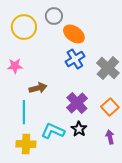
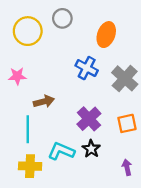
orange ellipse: (74, 34) -> (106, 35), moved, turned 75
blue cross: (75, 59) -> (87, 68), turned -30
orange square: (110, 107) -> (127, 123), turned 30
purple arrow: (110, 137) -> (127, 167), moved

